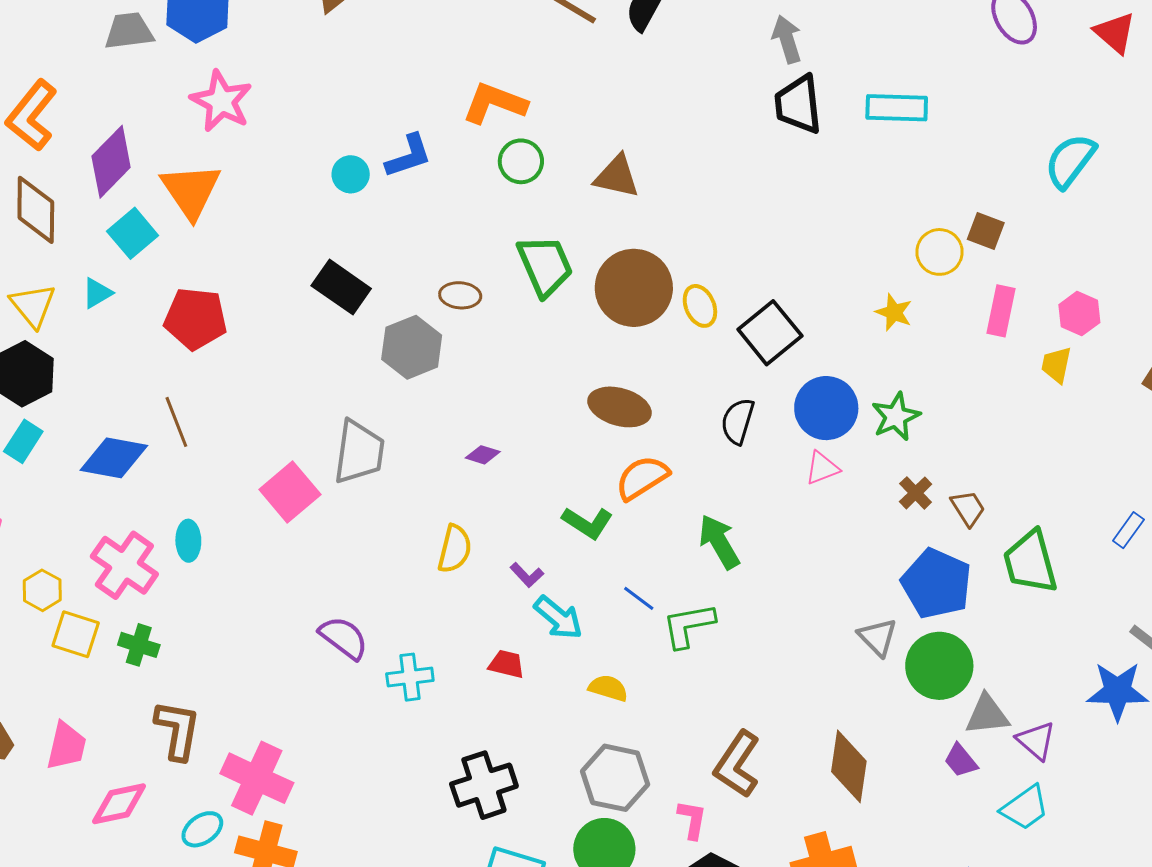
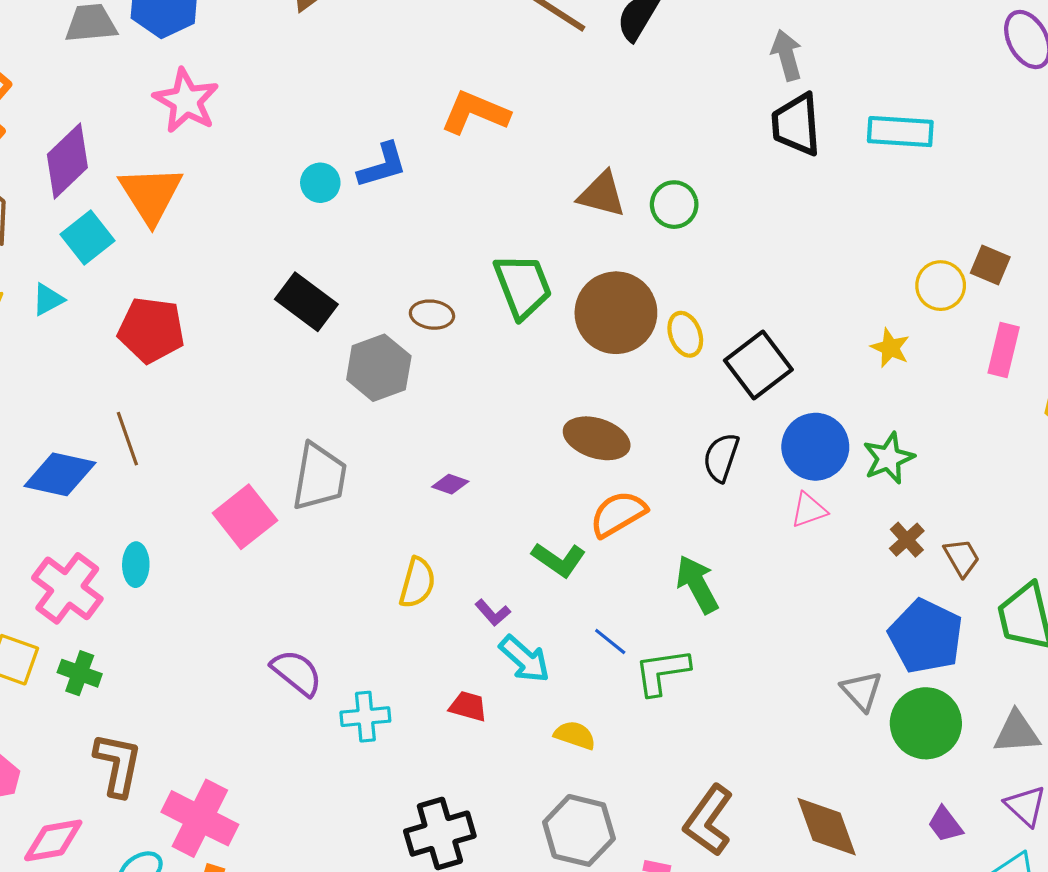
green circle: (521, 161) -> (674, 205), moved
gray triangle: (987, 715) -> (1017, 732), moved
brown diamond: (849, 766) -> (827, 827), turned -30

